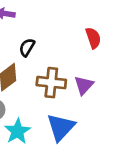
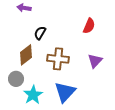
red semicircle: (93, 38) -> (89, 26), turned 42
purple triangle: (84, 85) -> (95, 61), moved

